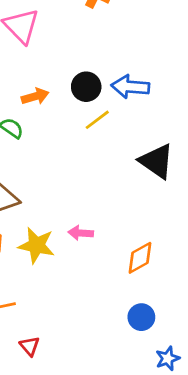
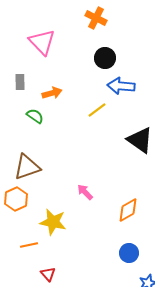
black circle: (86, 87) -> (105, 58), moved
pink arrow: (81, 233) -> (85, 192), turned 42
yellow star: (37, 245) -> (53, 222), moved

